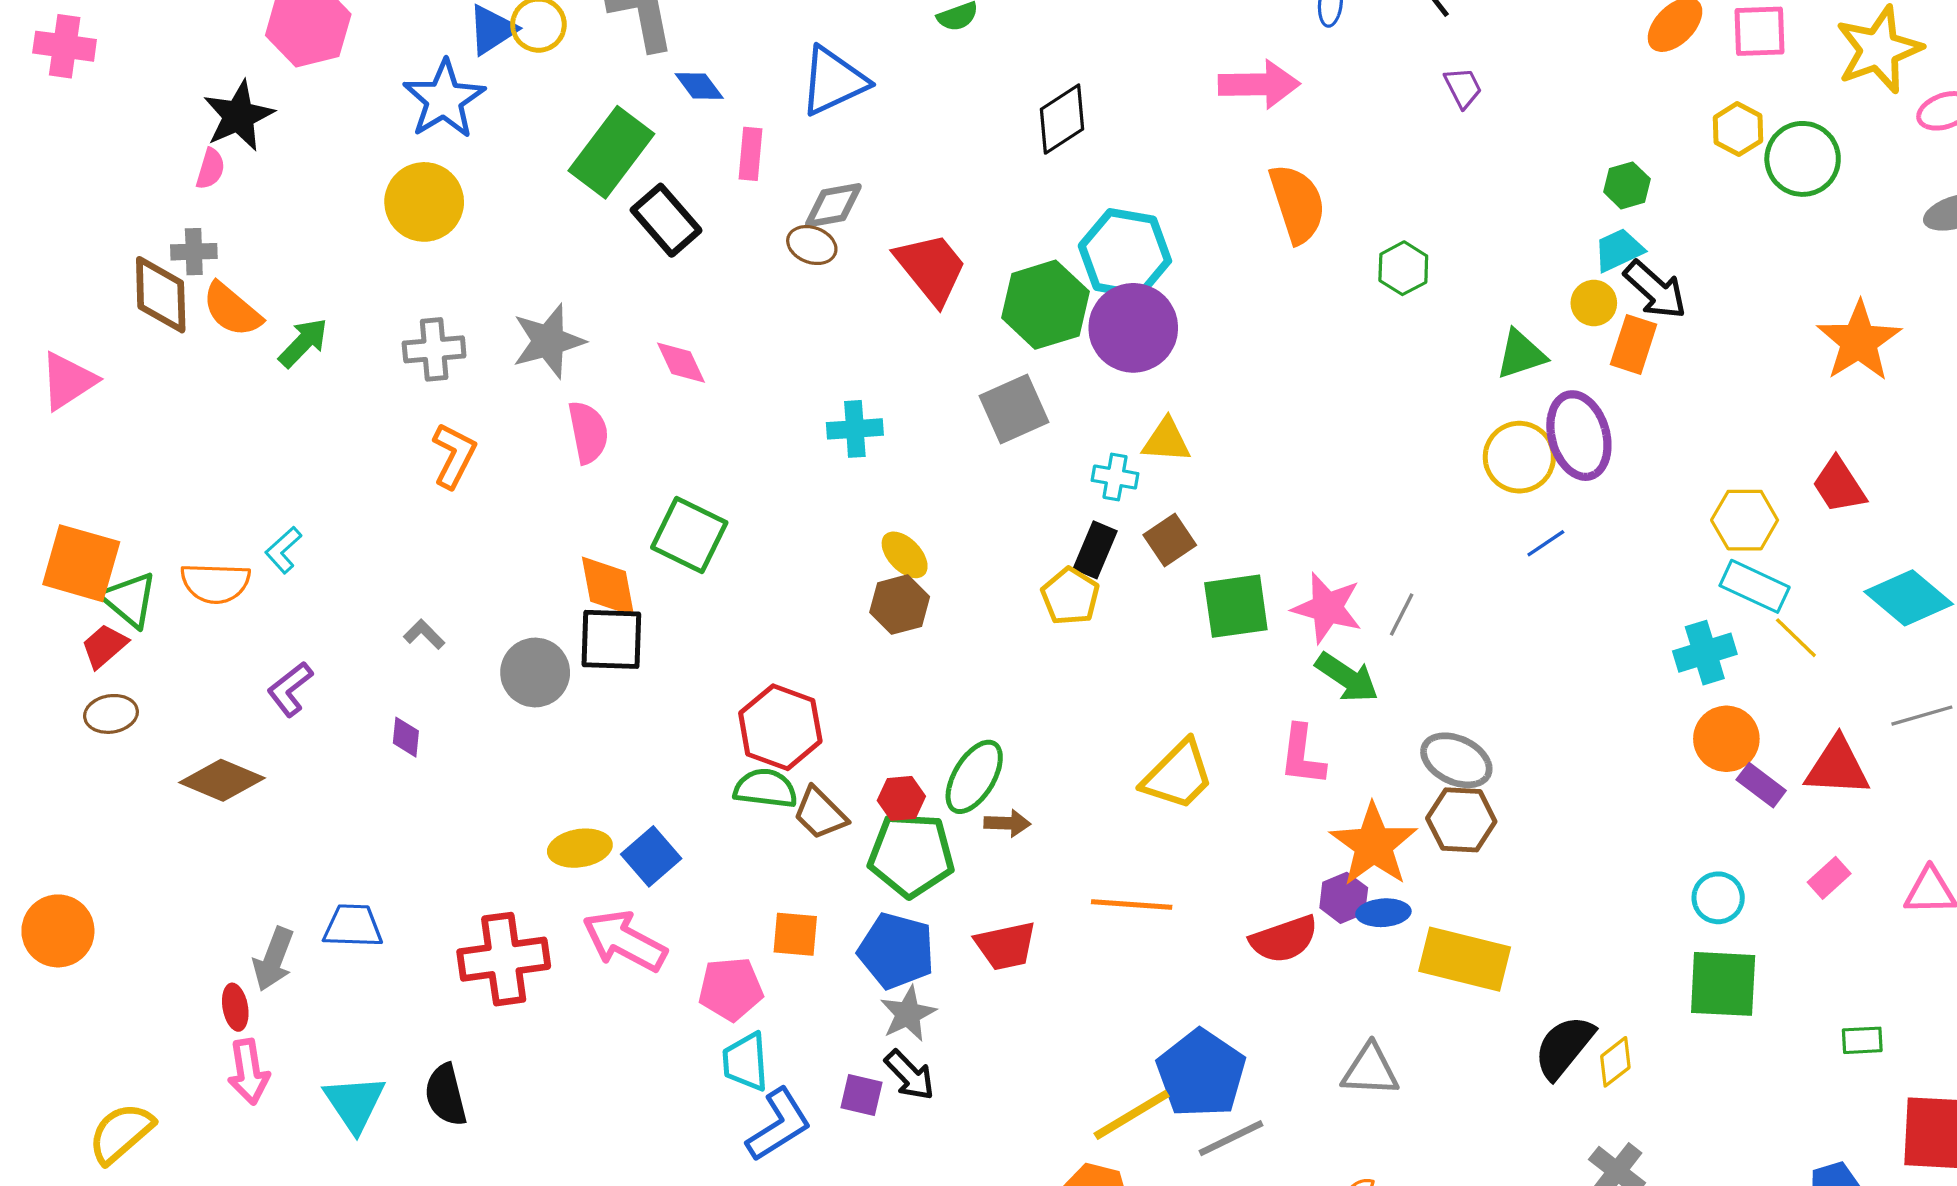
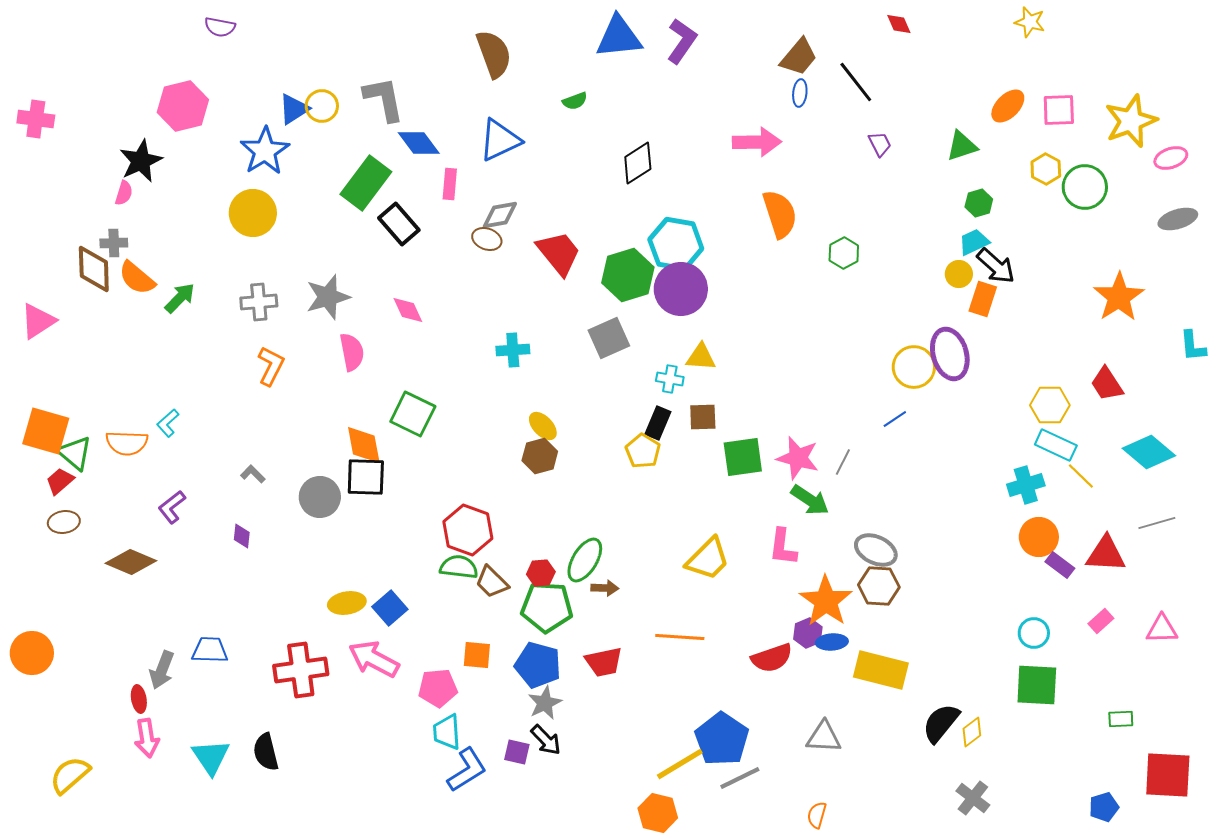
blue diamond: (699, 86) -> (419, 143), size x1.4
green triangle: (1521, 354) -> (962, 146), moved
brown square: (1170, 540) -> (703, 417), turned 32
blue line: (1546, 543) -> (895, 419), moved

